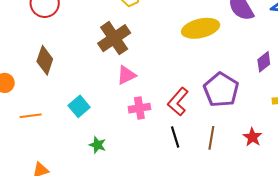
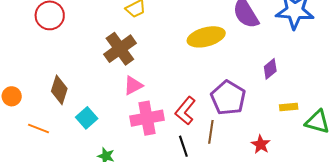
brown diamond: (45, 60) -> (59, 90), moved
pink cross: (139, 108) -> (147, 118), size x1.5
orange line: (31, 116) -> (38, 128), turned 30
brown line: (211, 138) -> (211, 132), moved

